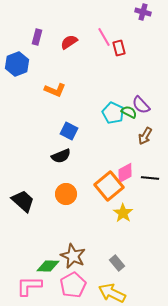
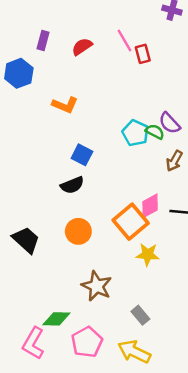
yellow star: (123, 213) -> (148, 254), turned -30
brown star: (73, 256) -> (97, 286), moved
pink L-shape: (29, 286) -> (33, 343), turned -60

